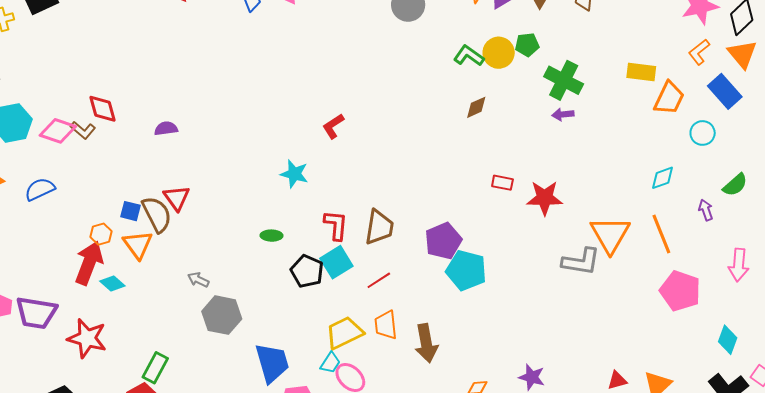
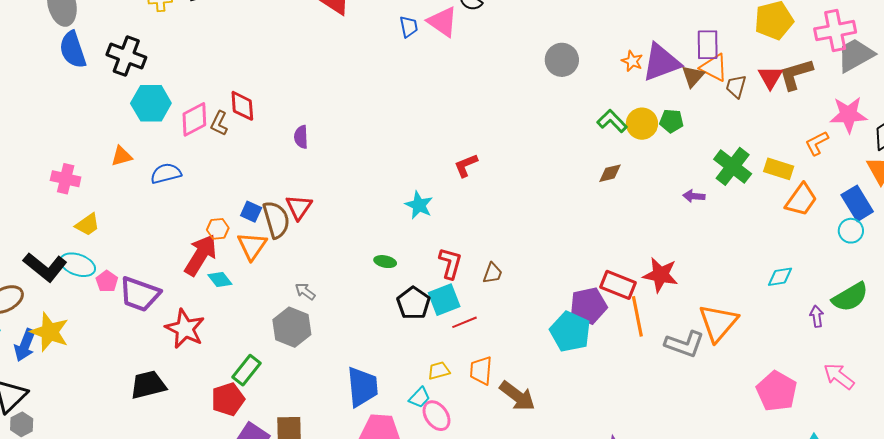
orange L-shape: (699, 52) -> (817, 143), moved
green cross: (564, 80) -> (733, 166), moved
purple semicircle: (166, 128) -> (301, 137), turned -95
brown L-shape: (83, 130) -> (219, 123), turned 65
pink diamond: (58, 131) -> (194, 119), turned -57
cyan circle: (703, 133) -> (851, 231), moved
red rectangle: (502, 183) -> (618, 285), moved, size x1.6
green semicircle: (735, 185) -> (850, 297), size x1.4
brown trapezoid: (379, 227) -> (492, 273), size x0.6
orange line: (661, 234) -> (637, 316), moved
purple pentagon: (443, 241) -> (588, 306), moved
pink arrow: (739, 265) -> (839, 376), turned 112
red line: (379, 280) -> (465, 322), moved
gray hexagon: (222, 315) -> (292, 327), moved
yellow trapezoid: (344, 333) -> (439, 371), size x0.6
brown arrow: (426, 343) -> (517, 396), turned -54

